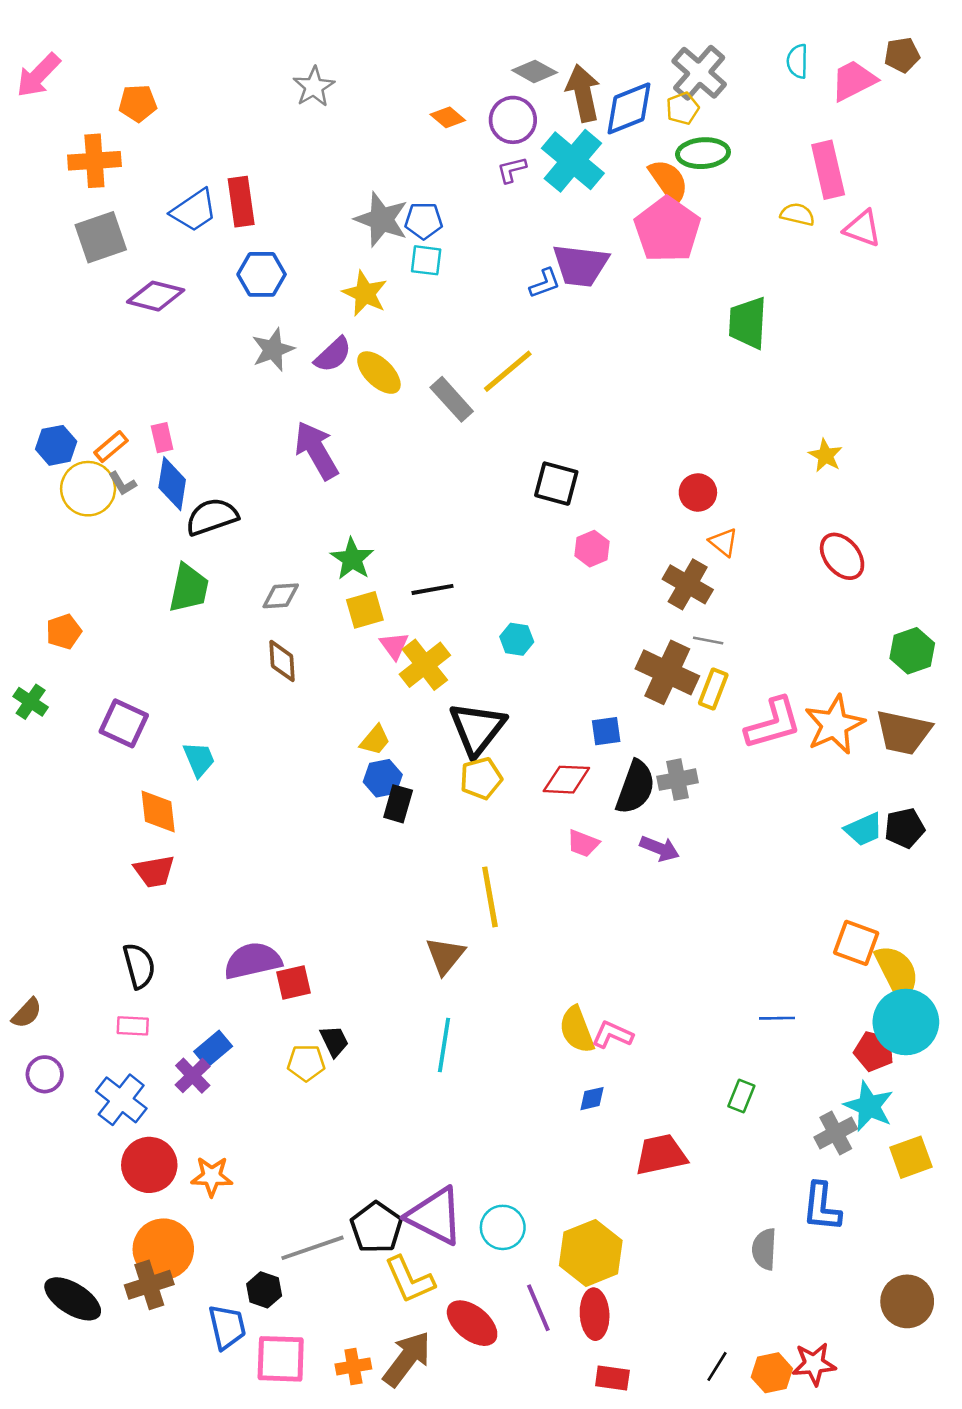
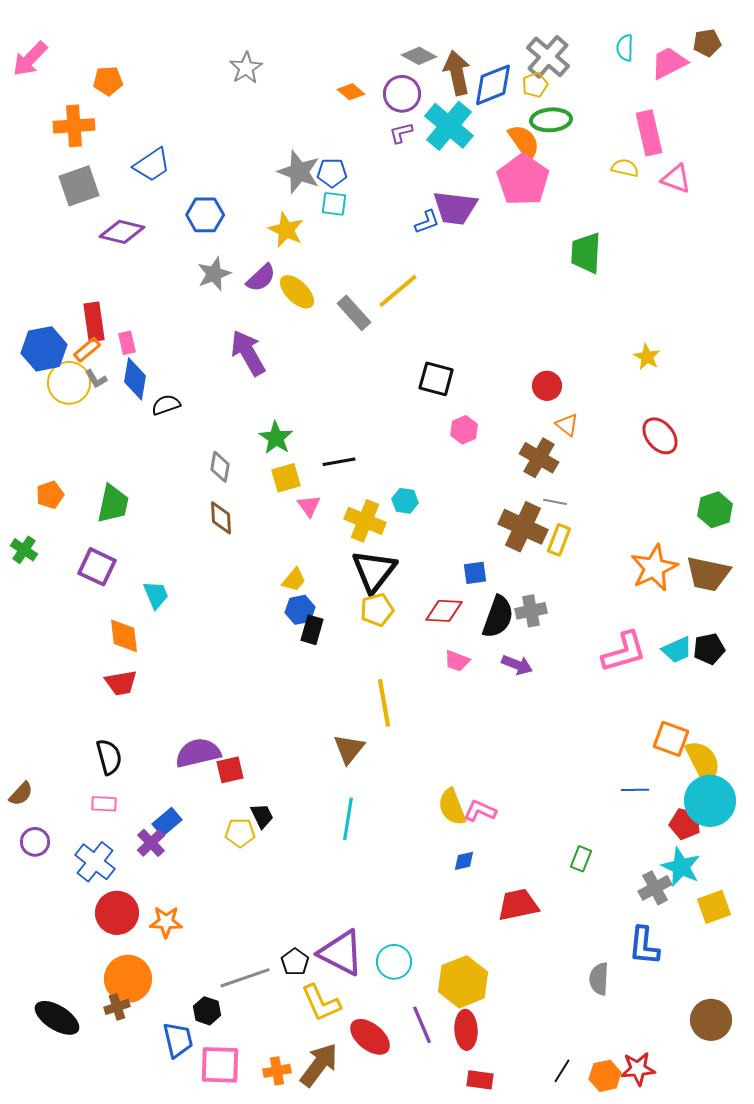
red rectangle: (241, 202) -> (94, 322), moved
blue hexagon: (56, 445) -> (44, 349), size x1.4
black semicircle: (212, 517) -> (166, 405), size x0.7
green trapezoid: (189, 588) -> (113, 504), moved
gray diamond: (281, 596) -> (220, 467), turned -76
yellow cross: (425, 665) -> (365, 521), moved, turned -30
pink L-shape: (773, 723) -> (624, 652), moved
blue line: (777, 1018) -> (635, 790), moved
black pentagon: (376, 1227) -> (295, 962), size x0.7
brown cross: (149, 1285) -> (117, 1007), size x0.7

